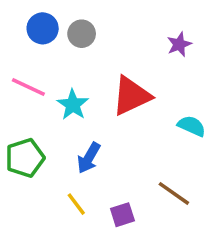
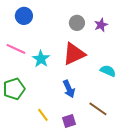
gray circle: (82, 34) -> (77, 23), moved
blue arrow: (89, 158) -> (69, 89), moved, turned -54

